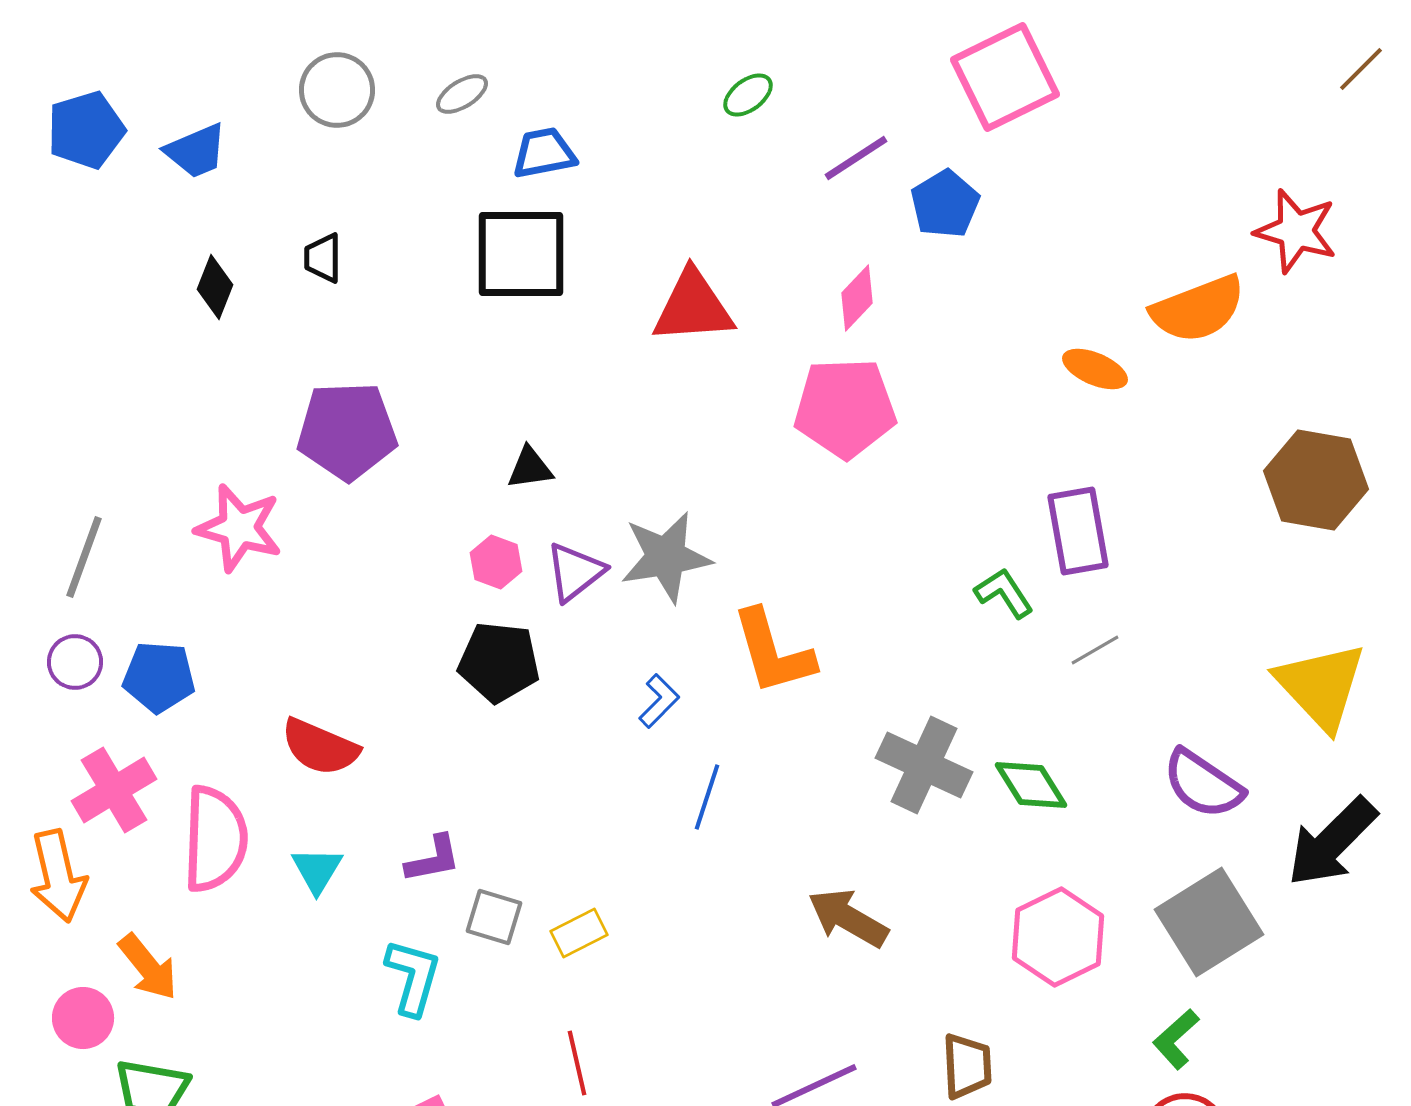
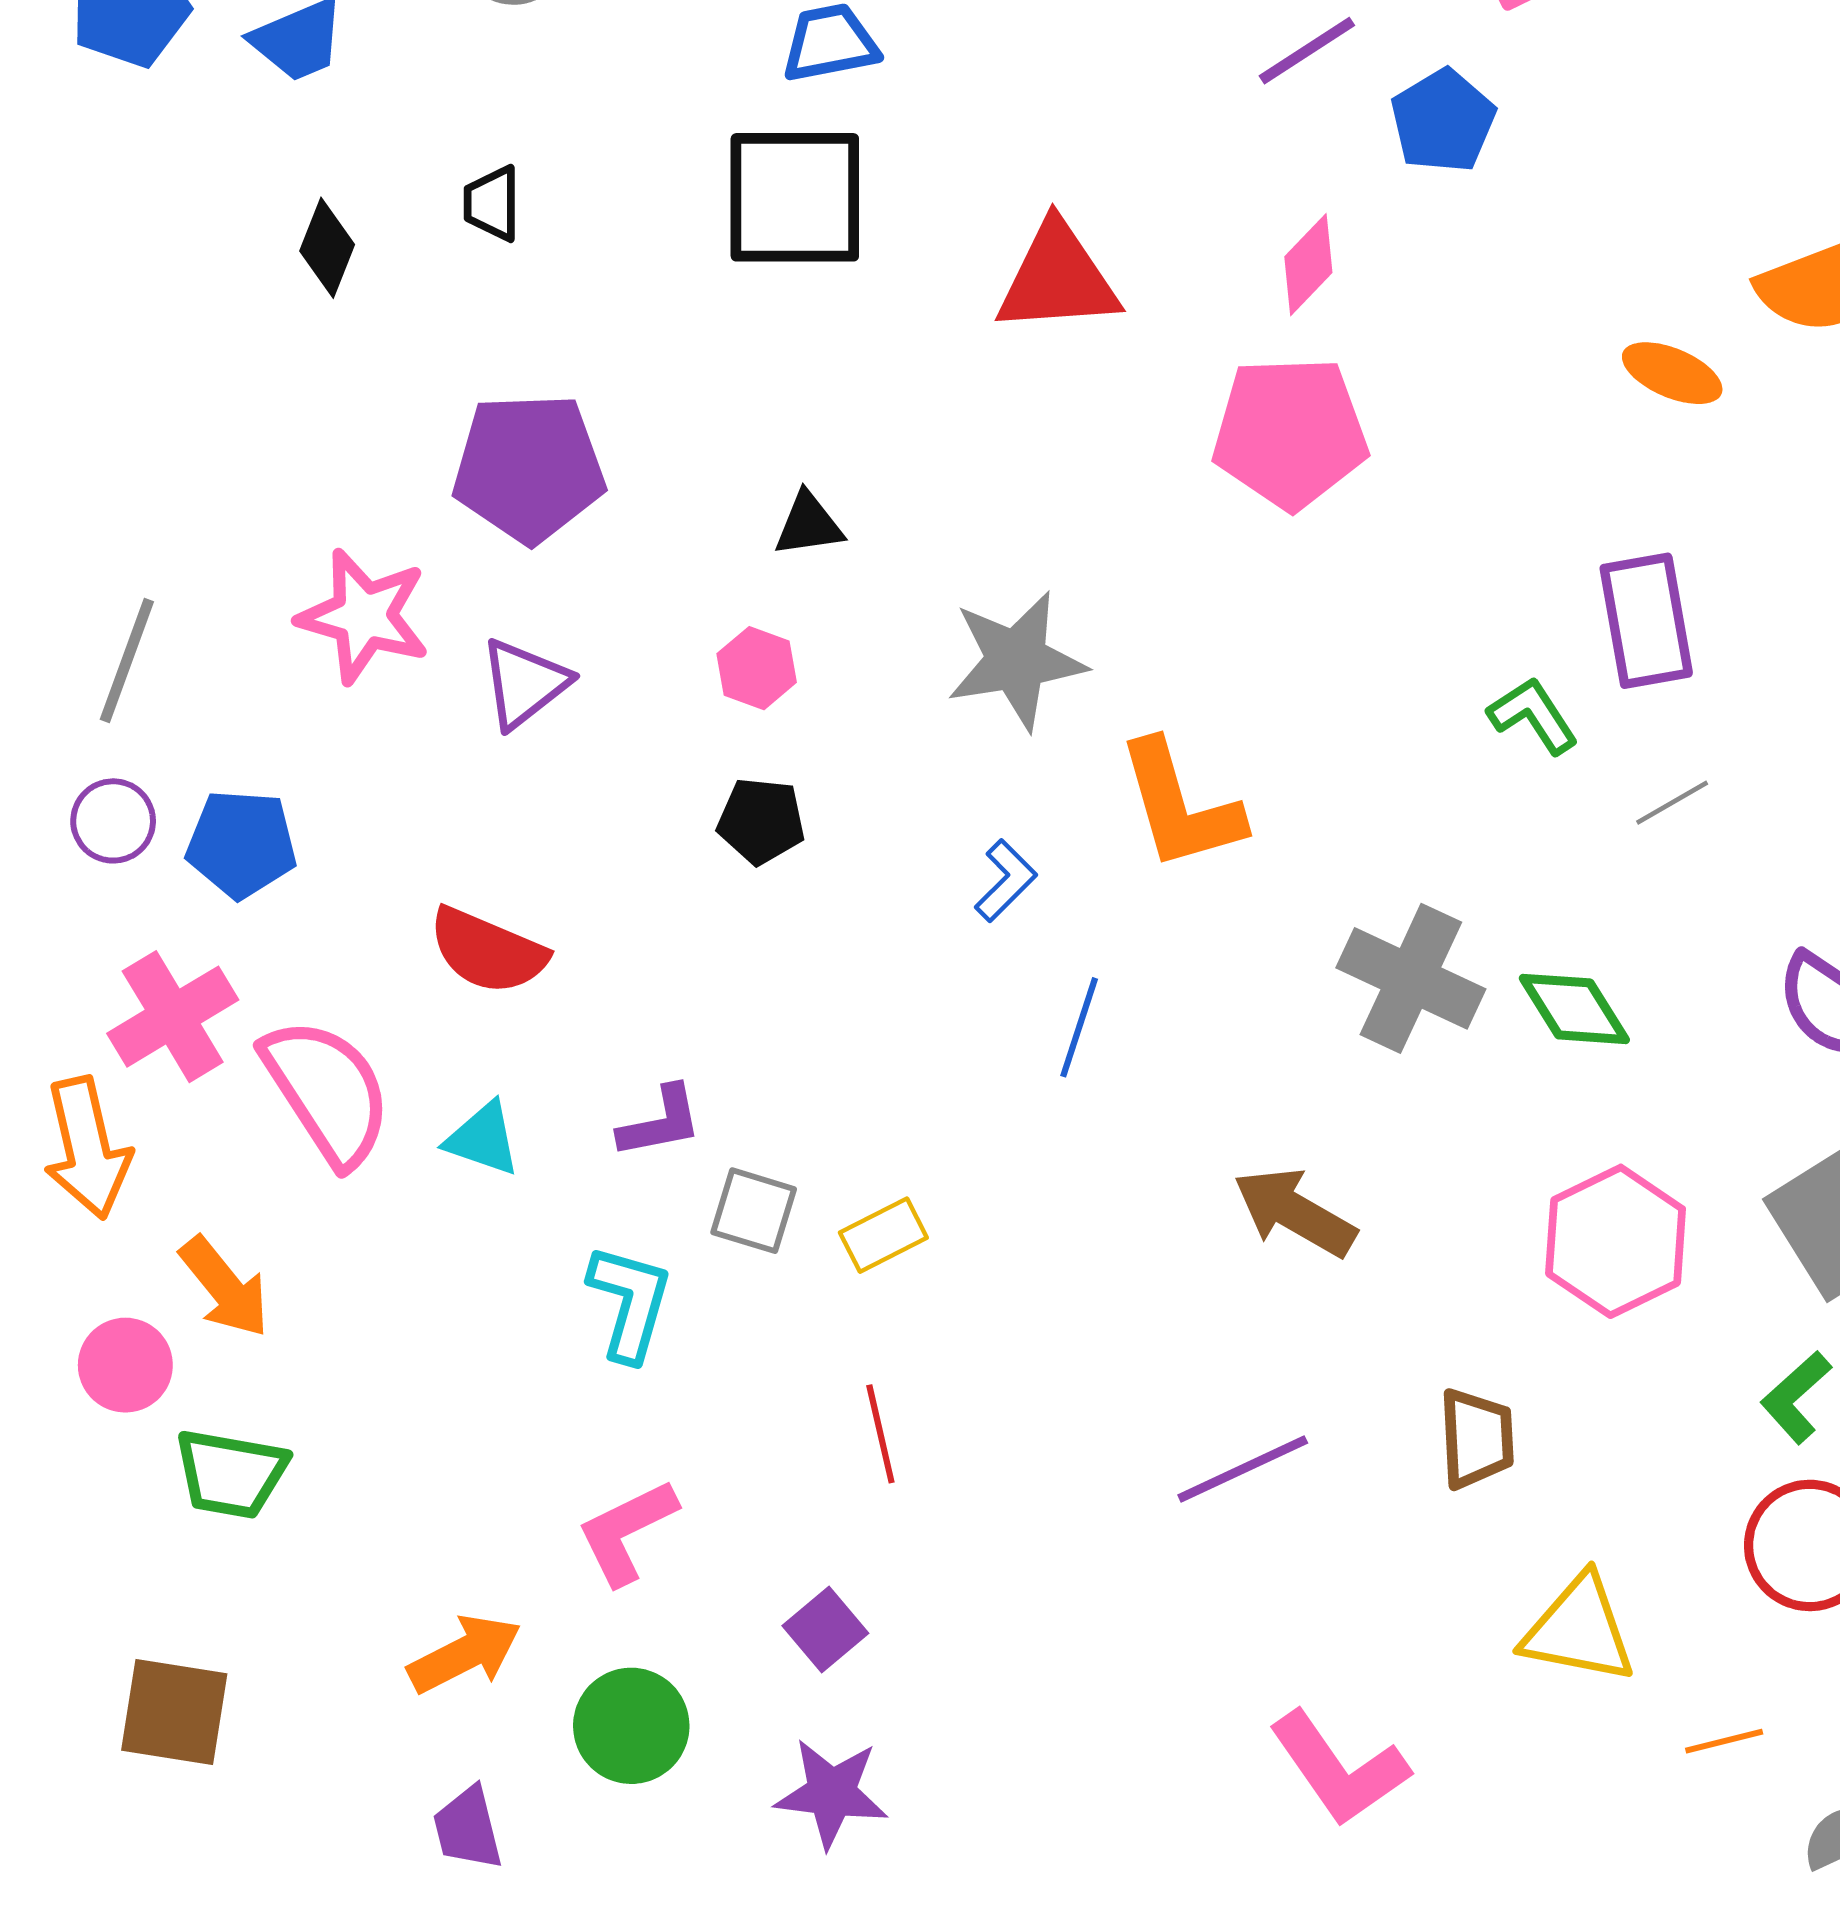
purple triangle: (575, 572) -> (524, 683), moved
black pentagon: (499, 662) -> (761, 821), size x0.7
pink semicircle: (215, 839) -> (327, 1092), turned -35
cyan triangle: (317, 870) -> (483, 1139), turned -42

